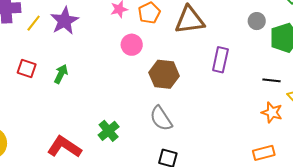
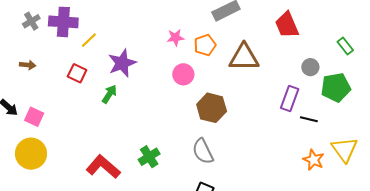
purple star: (65, 21) -> (122, 63), moved
purple rectangle: (220, 60) -> (290, 98), moved
red square: (27, 69) -> (77, 73), moved
black line: (271, 80) -> (309, 119), moved

